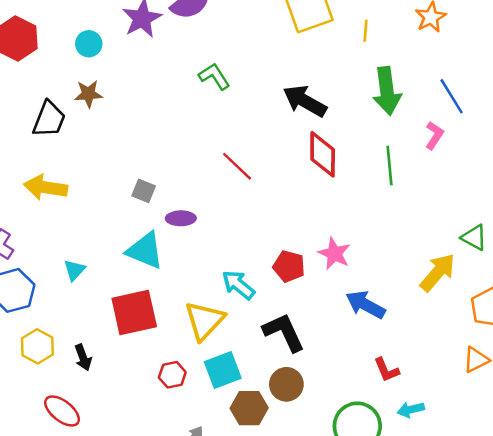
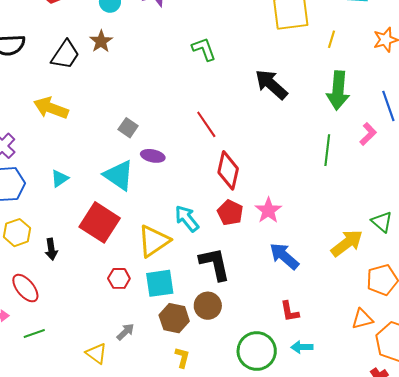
brown star: (88, 94) -> (101, 41), turned 30
red diamond: (323, 154) -> (228, 170), moved
red square: (134, 312) -> (100, 222), turned 33

